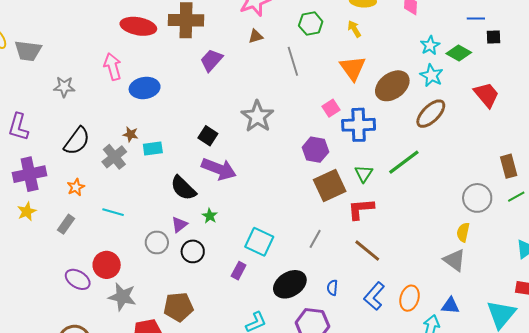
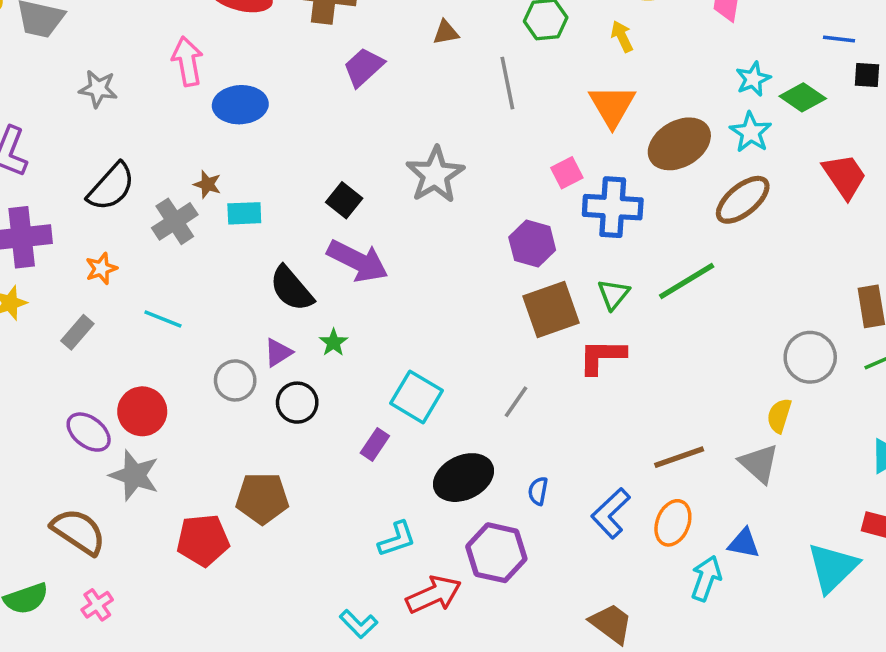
brown line: (367, 251) -> (679, 457), moved, turned -64
gray star: (122, 297) -> (134, 475), moved

